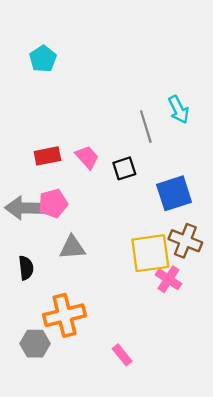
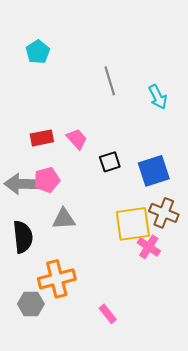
gray line: (146, 127) -> (110, 81), moved
black square: (124, 168) -> (110, 162), moved
black semicircle: (26, 268) -> (23, 237), size x1.5

